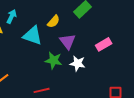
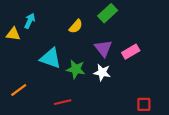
cyan triangle: (33, 35) -> (51, 58), moved
purple triangle: (68, 41) -> (103, 48), moved

